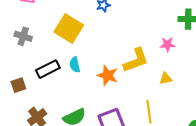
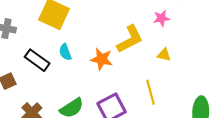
black rectangle: (48, 69) -> (37, 60), turned 70
yellow triangle: (166, 79) -> (164, 55), turned 32

